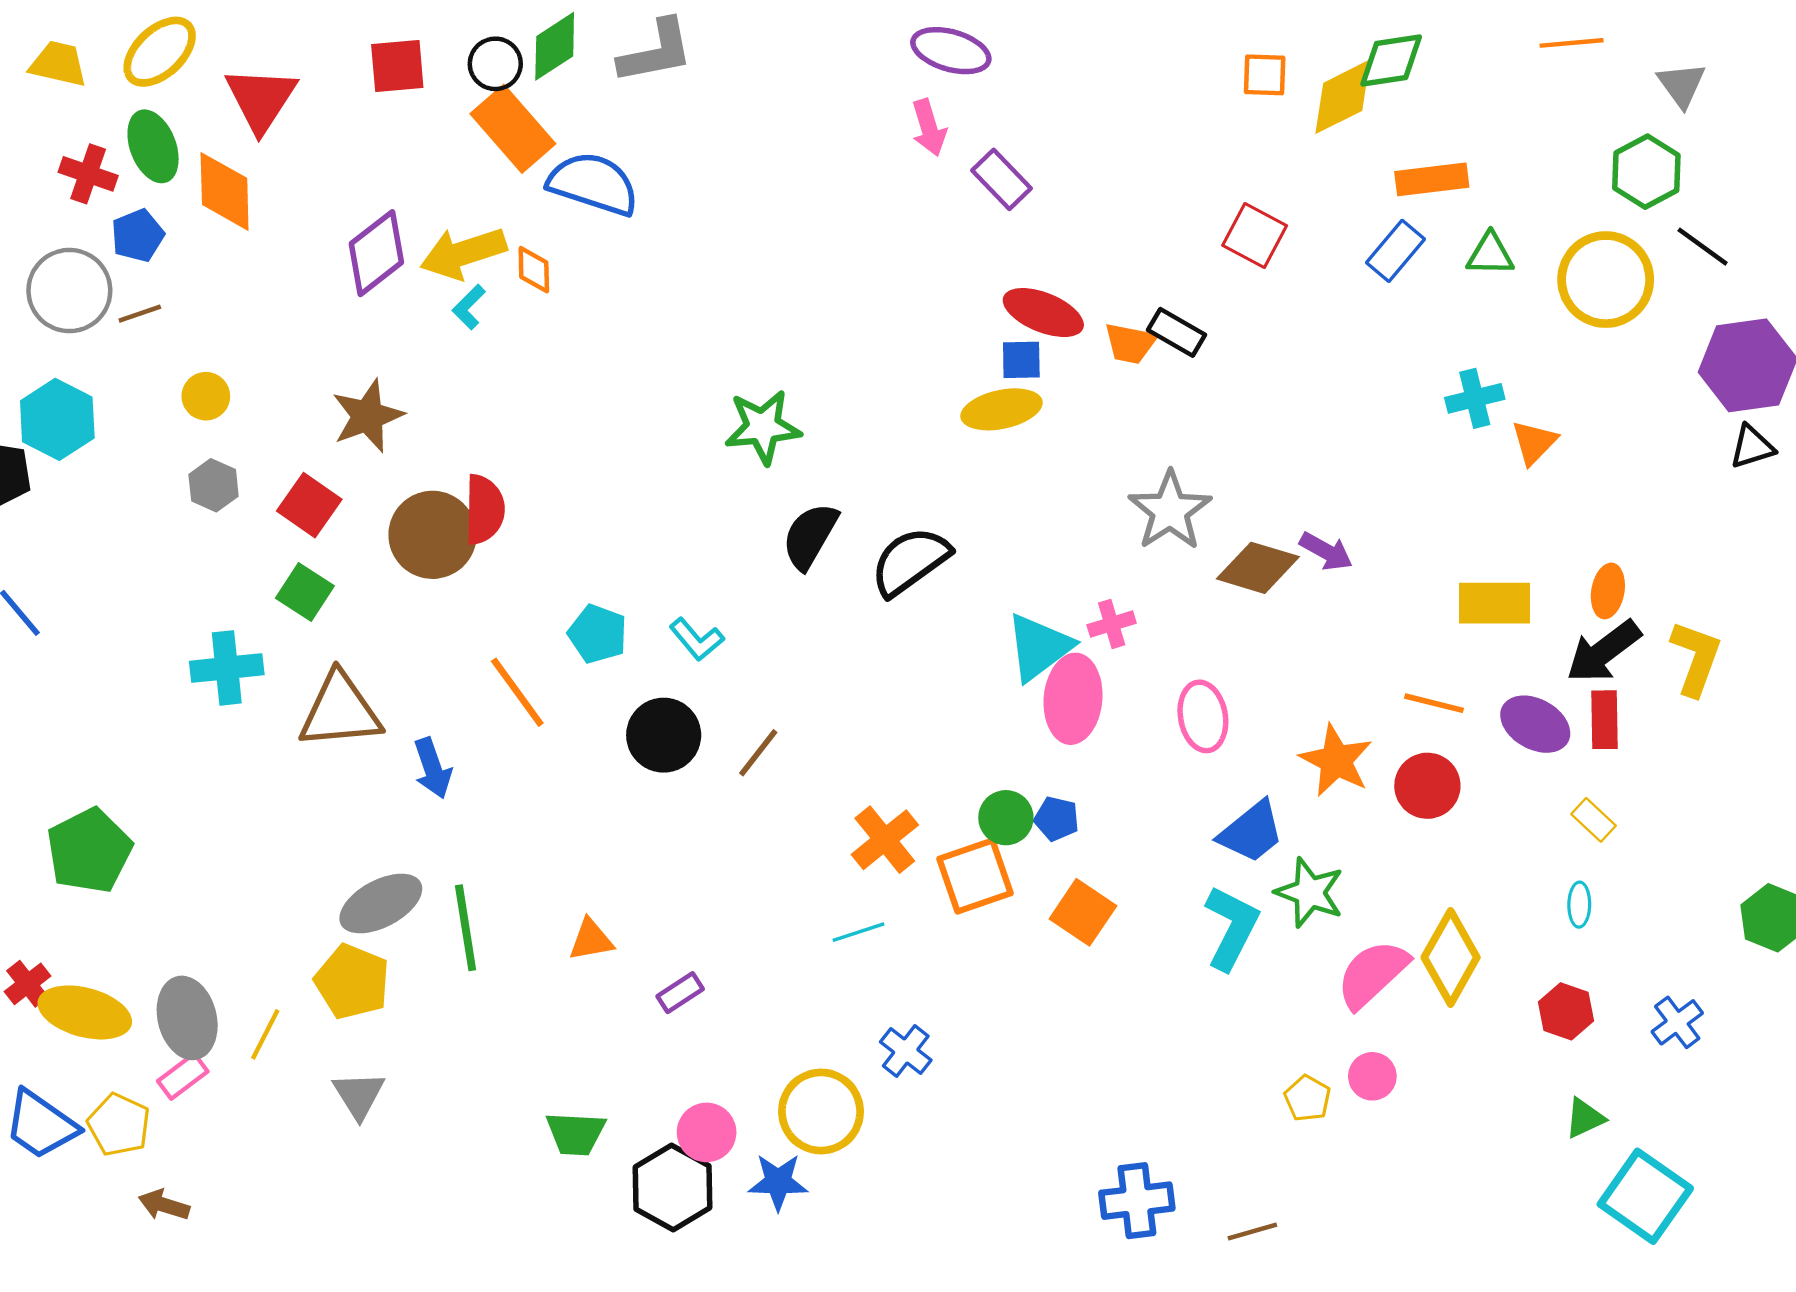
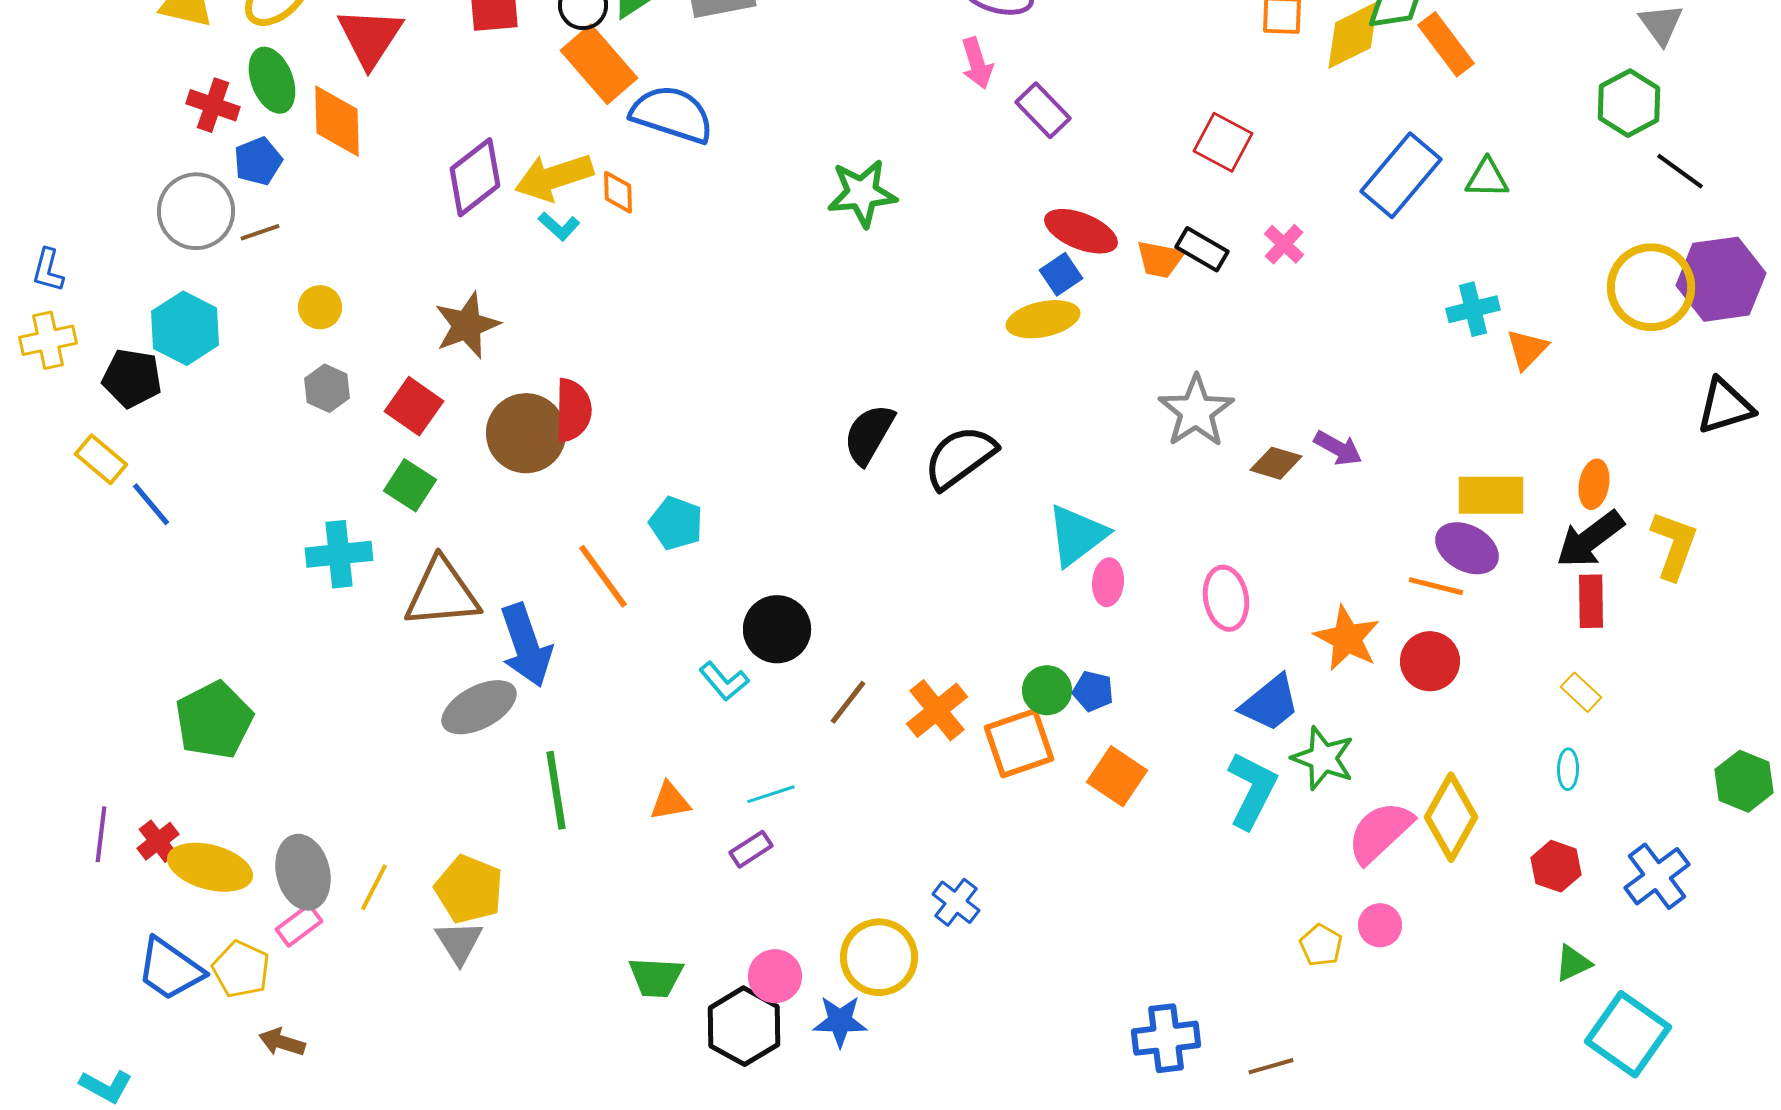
orange rectangle: (1432, 179) -> (1446, 44), moved, turned 60
red square: (1255, 236) -> (1223, 142), moved
blue rectangle: (1395, 251) -> (1401, 175), size x1.5
yellow circle: (1606, 280) -> (1651, 287), moved
cyan L-shape: (469, 307) -> (559, 226), turned -93
blue square: (1021, 360) -> (1061, 274), turned -33
green star: (763, 427) -> (862, 193), moved
black triangle: (1752, 447) -> (1725, 406), moved, size x1.4
brown diamond: (1258, 568) -> (1276, 463), size x0.7
pink cross: (1112, 624) -> (1284, 244), moved, turned -30
cyan L-shape: (697, 639) -> (724, 681), moved
pink ellipse: (1073, 699) -> (1108, 582), size x0.6
purple ellipse: (1535, 724) -> (1467, 548), moved
black circle: (664, 735) -> (777, 629), moved
brown line: (758, 753) -> (848, 702), moved
blue arrow: (433, 768) -> (526, 645), size x1.5
gray ellipse: (381, 904) -> (479, 707), moved
cyan line: (858, 932) -> (771, 794), moved
yellow pentagon: (352, 982) -> (469, 889), moved
blue cross: (1677, 1022) -> (1657, 876), size x1.4

